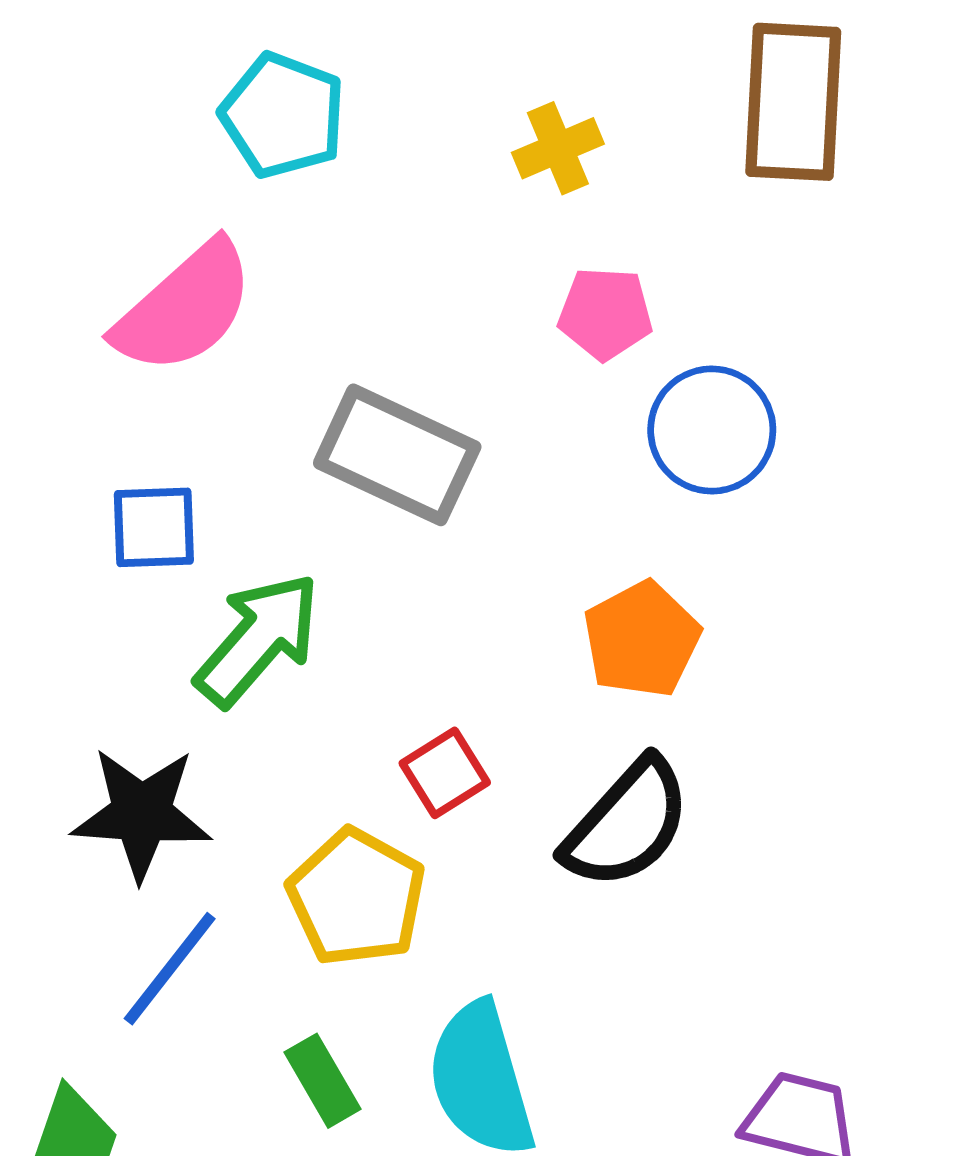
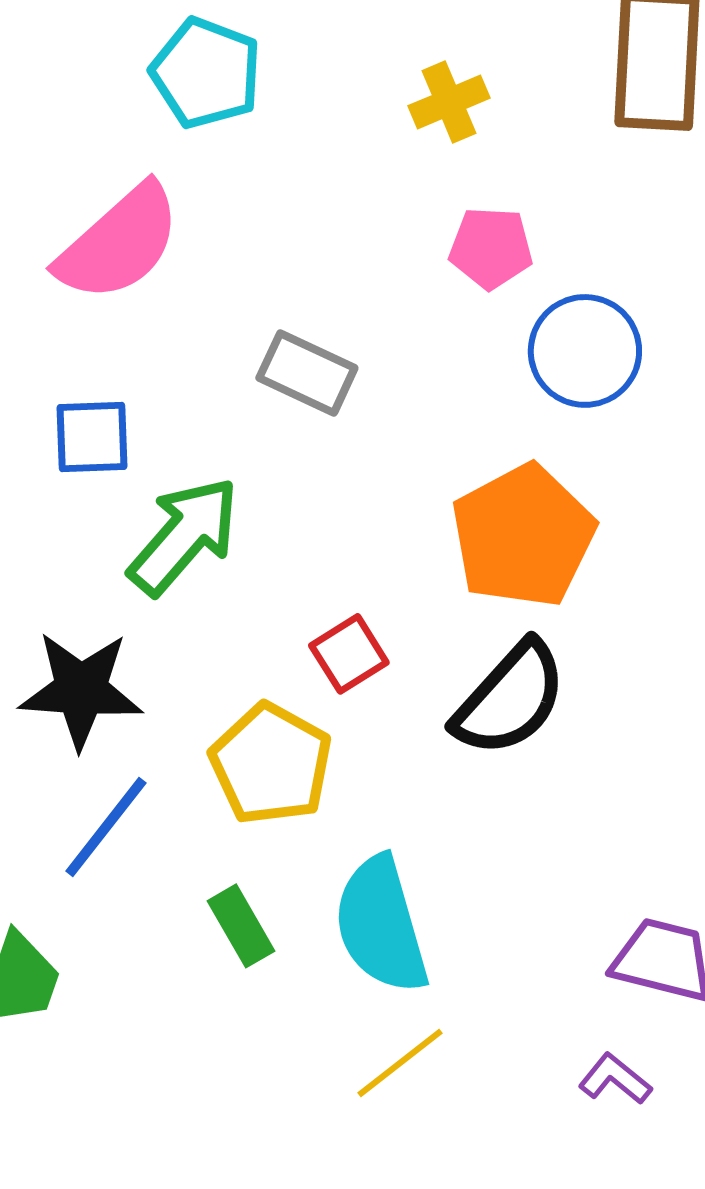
gray rectangle: (397, 455) -> (307, 373), size x0.7
orange pentagon: (642, 639) -> (523, 536), size x1.4

